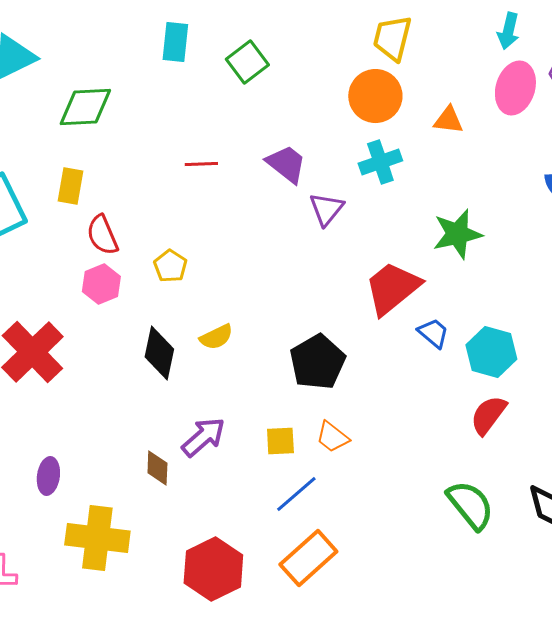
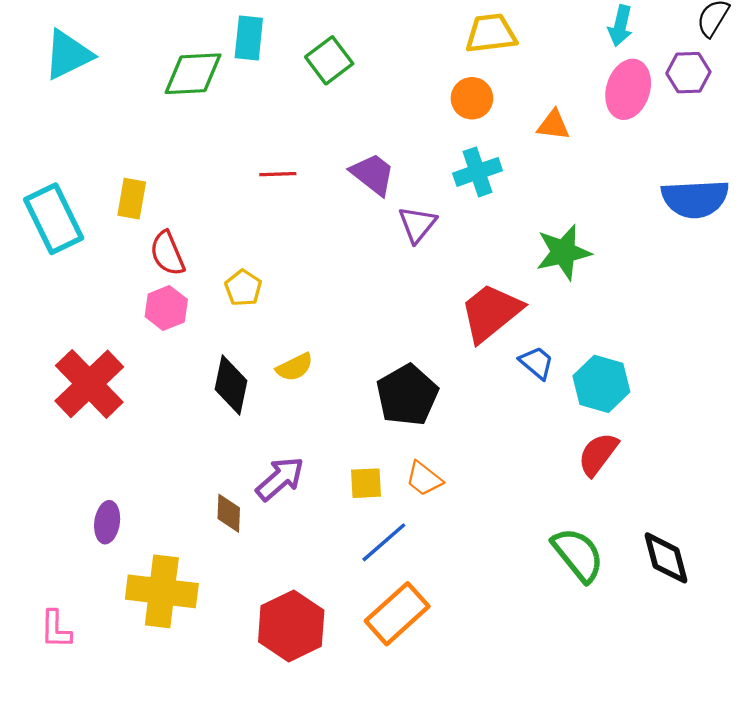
yellow trapezoid: (392, 38) -> (491, 34), turned 69
orange circle: (375, 96) -> (472, 98), size x0.7
green diamond: (85, 107) -> (193, 74), moved

